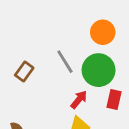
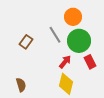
orange circle: (103, 32) -> (73, 17), moved
red rectangle: (114, 100) -> (90, 62), turned -40

